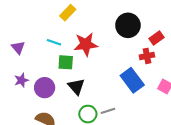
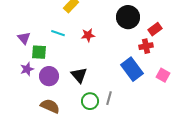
red star: (86, 44) -> (88, 35), size x0.6
green square: (66, 62) -> (39, 52), moved
gray line: (108, 111) -> (109, 98), turned -56

